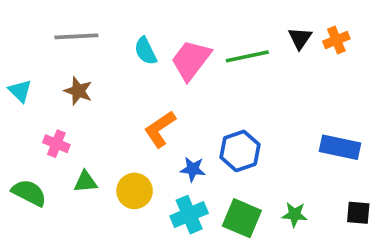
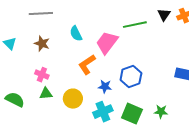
cyan semicircle: (145, 51) -> (76, 34), moved
pink trapezoid: (191, 60) -> (107, 43), moved
pink cross: (56, 144) -> (42, 75), moved

